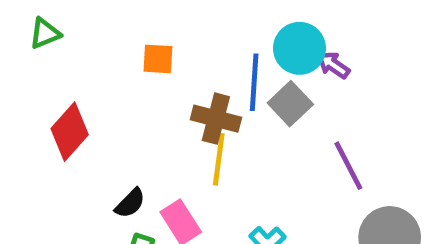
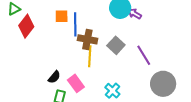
blue line: (254, 82) -> (75, 24), moved
gray square: (290, 104) -> (116, 45), moved
red diamond: (70, 132) -> (26, 26), moved

